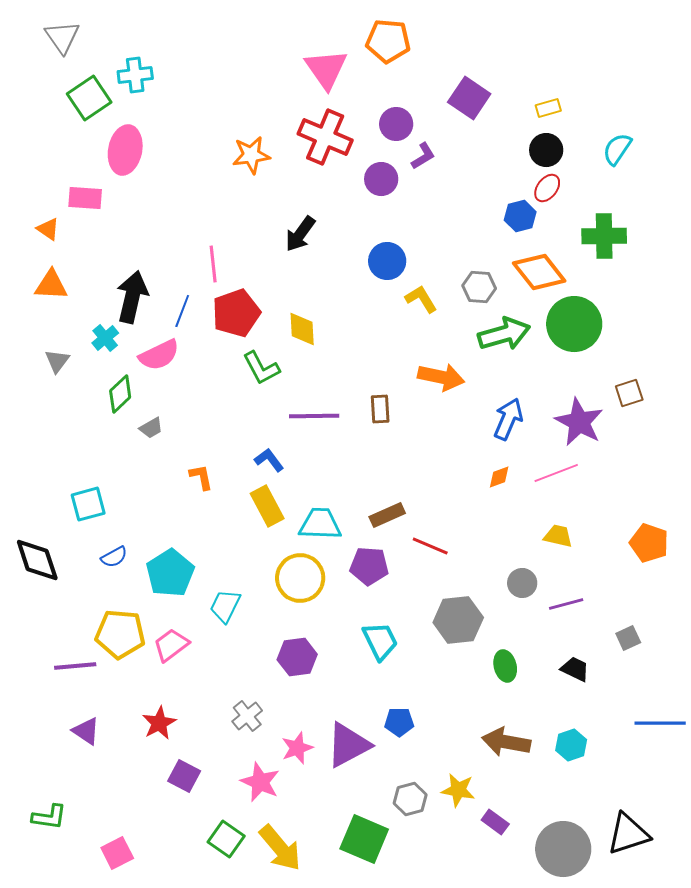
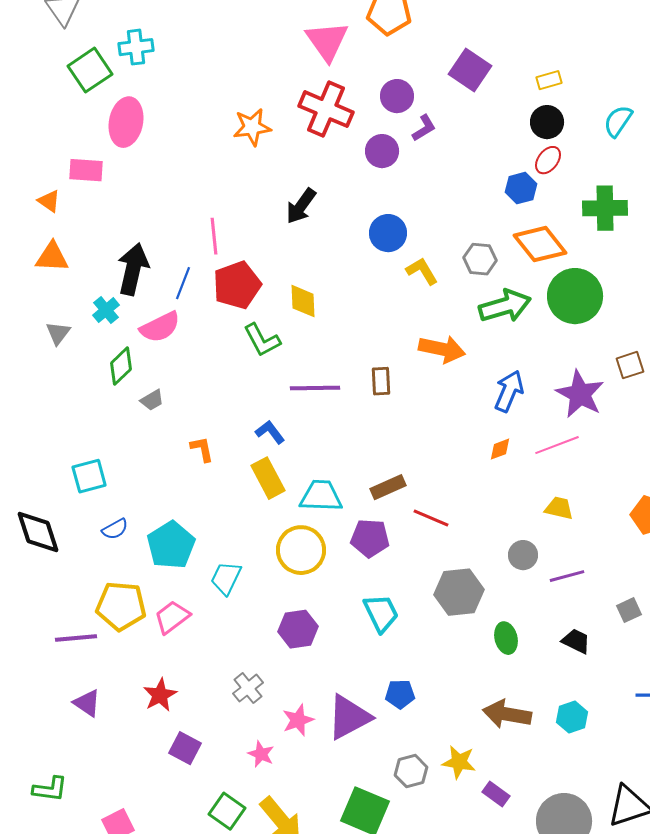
pink star: (260, 782) -> (261, 754), size x0.7

